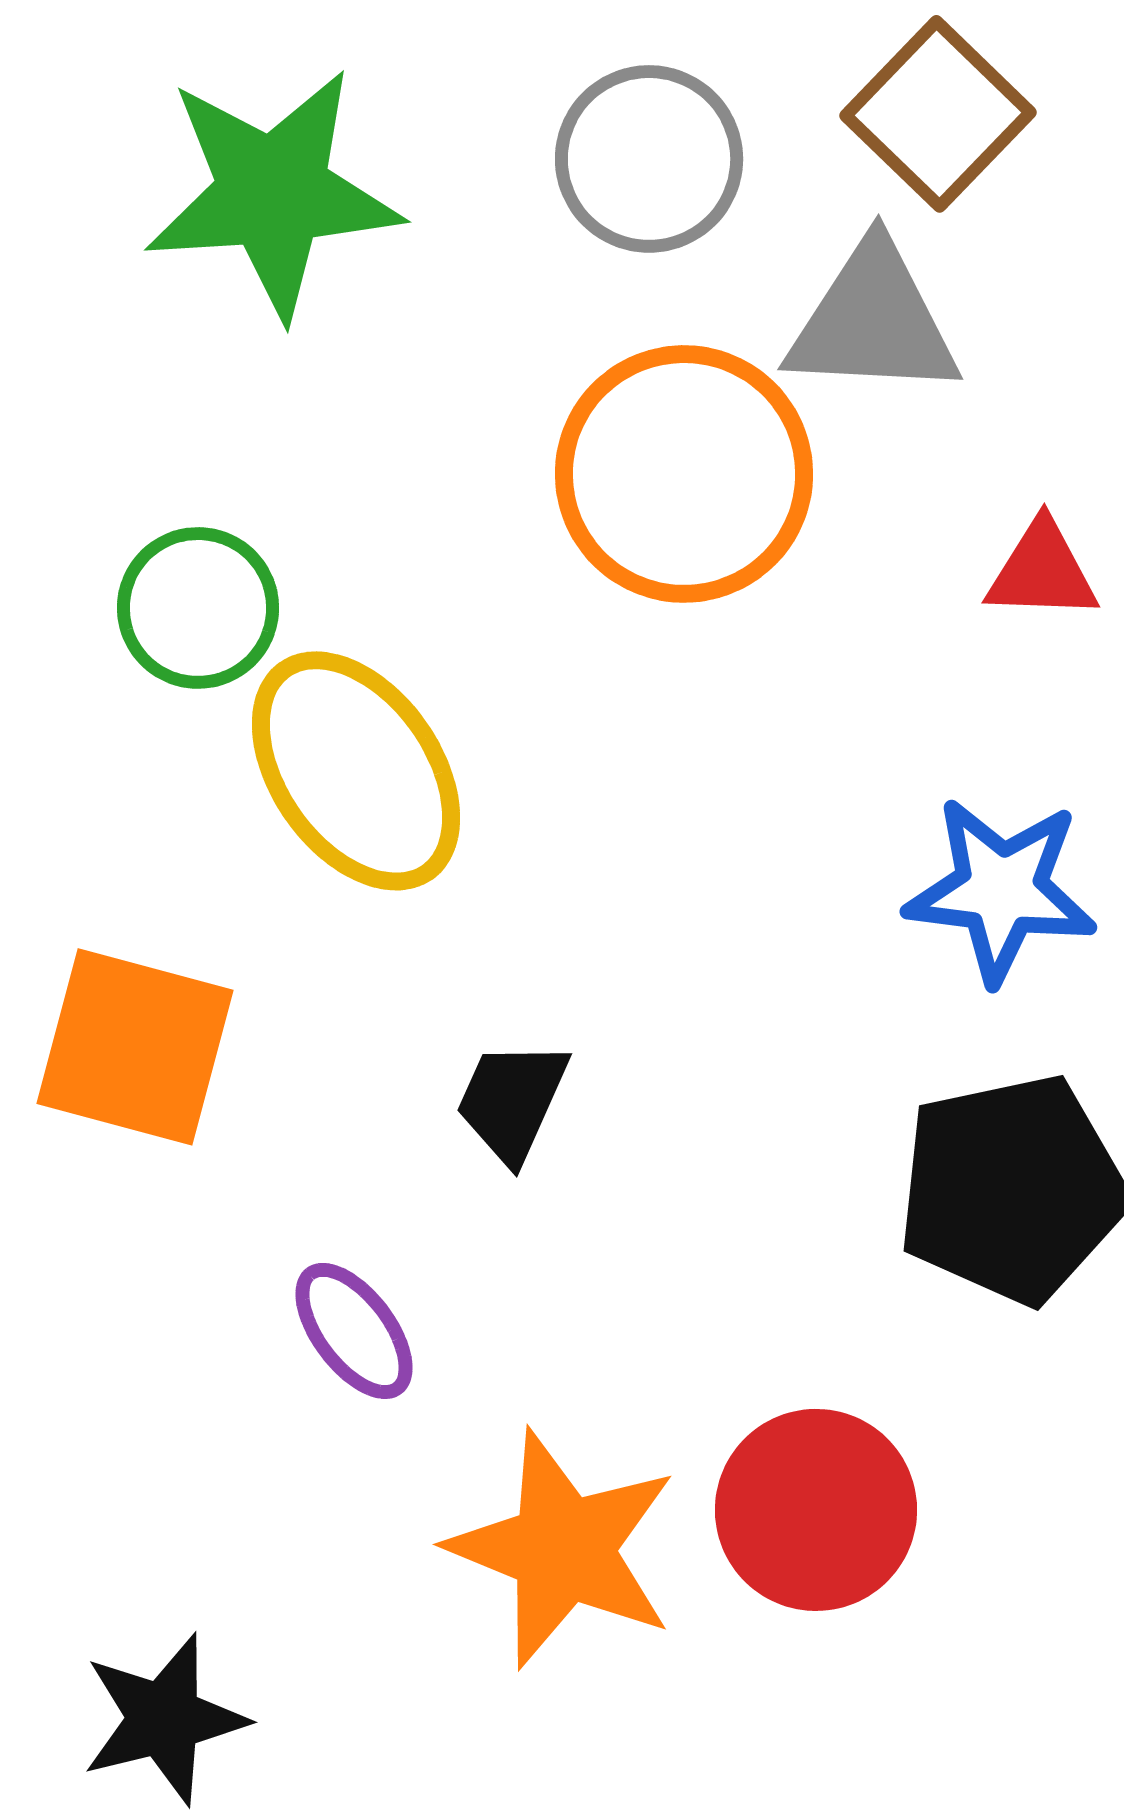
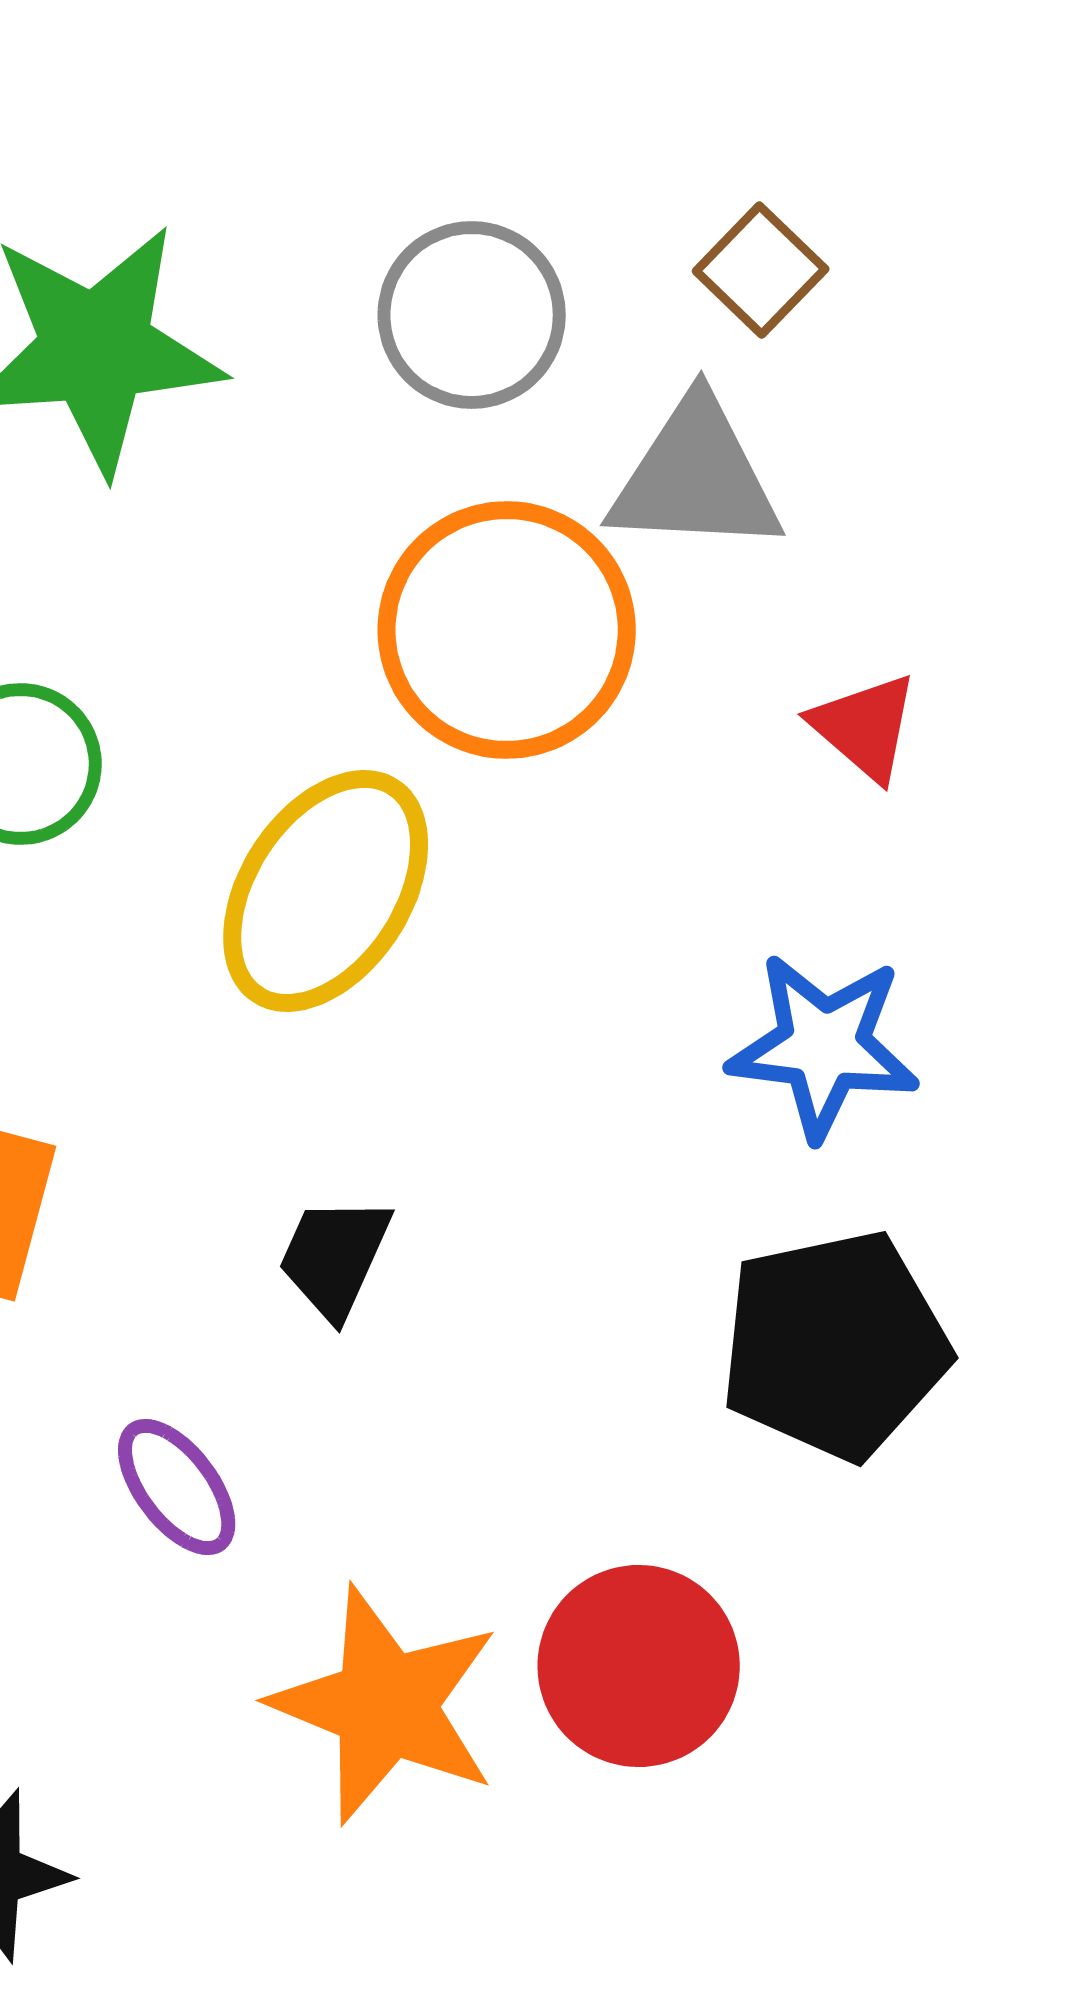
brown square: (938, 114) -> (761, 270), size x0.7
red triangle: (1042, 571) -> (865, 727), turned 39
yellow ellipse: (356, 771) -> (326, 891), moved, turned 68

